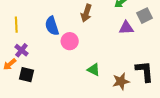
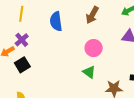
pink circle: (70, 41) -> (94, 48), moved
black square: (27, 75) -> (22, 65), turned 35

